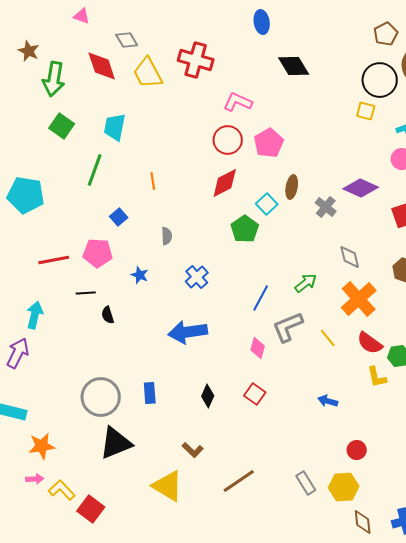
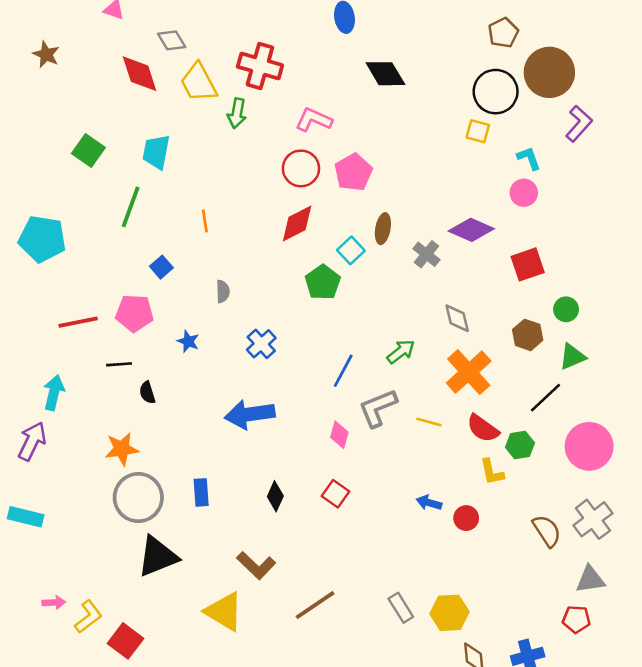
green arrow: (54, 79) -> (237, 113), moved, size x0.7
yellow line: (328, 338) -> (429, 422), turned -36
orange star: (42, 446) -> (122, 449), moved
brown L-shape: (193, 450) -> (256, 565), size x1.4
red circle: (357, 450) -> (466, 518), moved
yellow L-shape: (62, 490) -> (88, 617), turned 96

